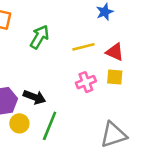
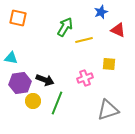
green arrow: (40, 37) -> (65, 27), moved
red triangle: (115, 52) -> (118, 30), moved
pink cross: (86, 82) -> (85, 78), moved

